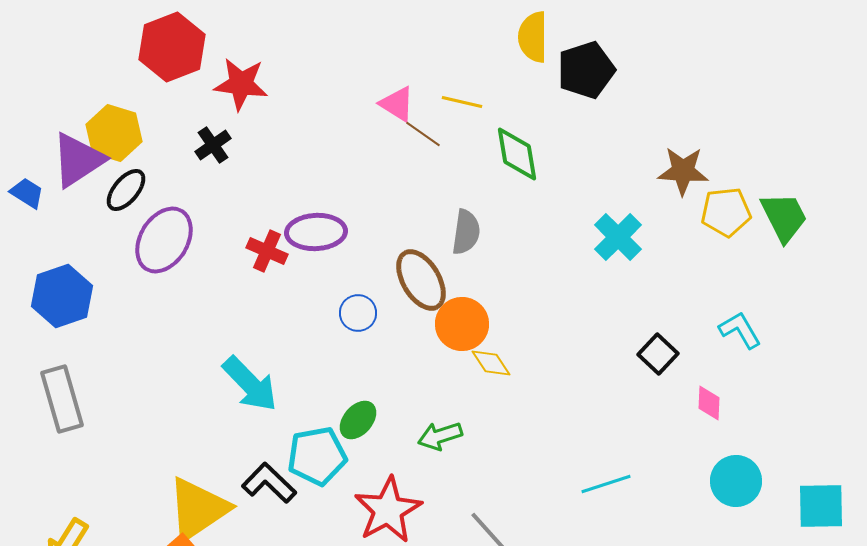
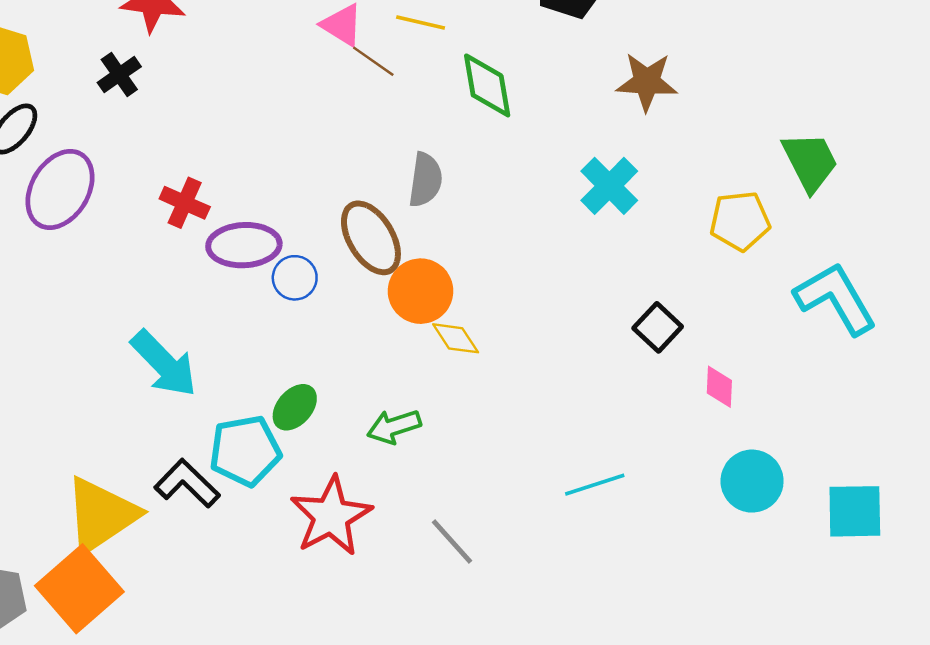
brown star: (683, 171) -> (647, 82), moved
yellow pentagon: (726, 212) -> (740, 221), moved
purple ellipse: (316, 232) -> (244, 245), moved
cyan L-shape: (740, 330) -> (836, 298), moved, size x1.6

